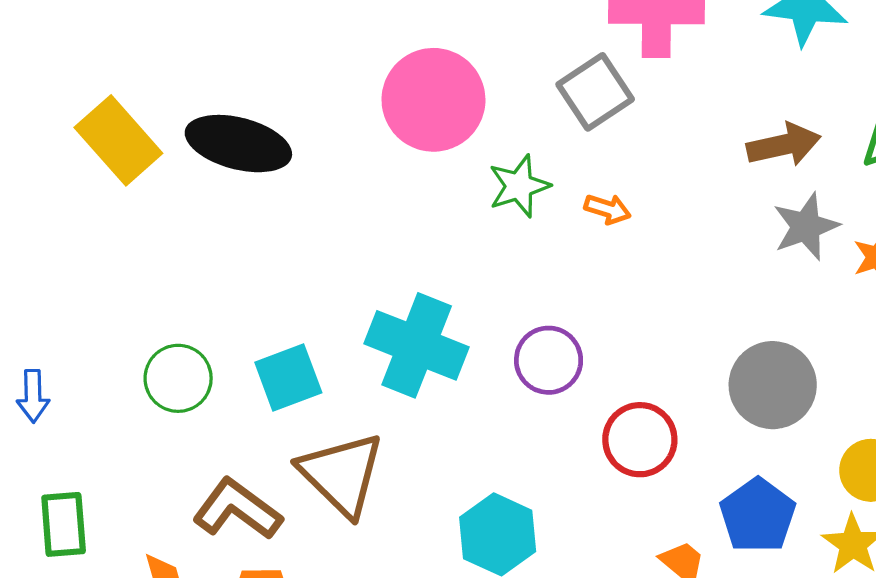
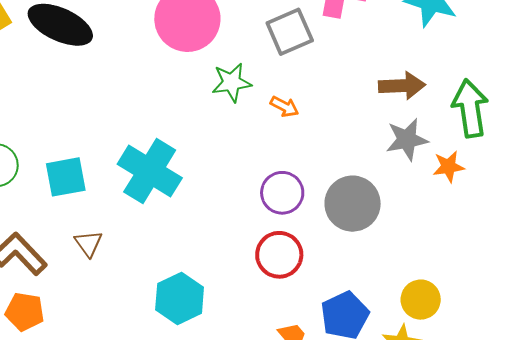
purple circle: (549, 360) -> (282, 193), moved
gray circle: (773, 385) -> (353, 204), moved
brown triangle: (342, 474) -> (88, 243), size x0.5

